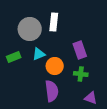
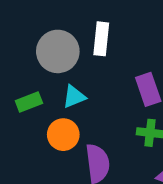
orange circle: (55, 66) -> (63, 135), moved

